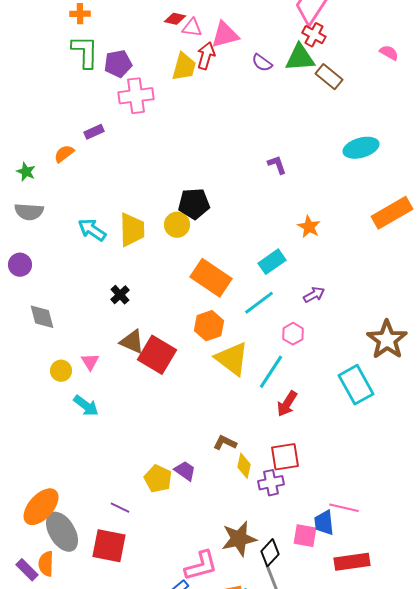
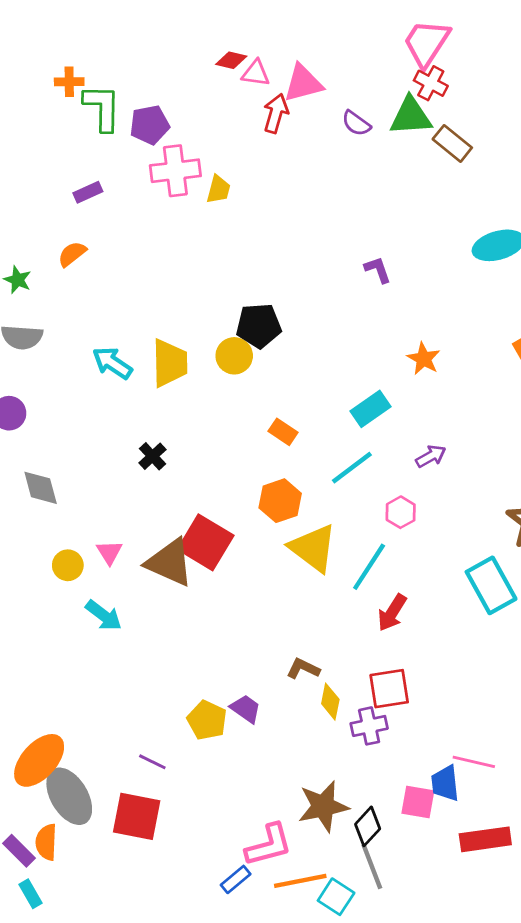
orange cross: (80, 14) -> (69, 82), moved
yellow trapezoid: (184, 67) -> (218, 189), moved, size x0.7
purple rectangle: (94, 132) -> (88, 192), moved
orange rectangle: (211, 278) -> (283, 432), size x0.5
brown triangle: (132, 342) -> (170, 562), moved, size x1.4

